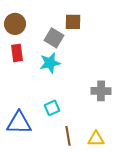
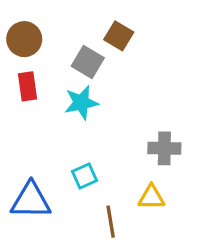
brown square: (73, 22) -> (119, 36), turned 30
yellow triangle: (96, 139) -> (151, 197), moved

